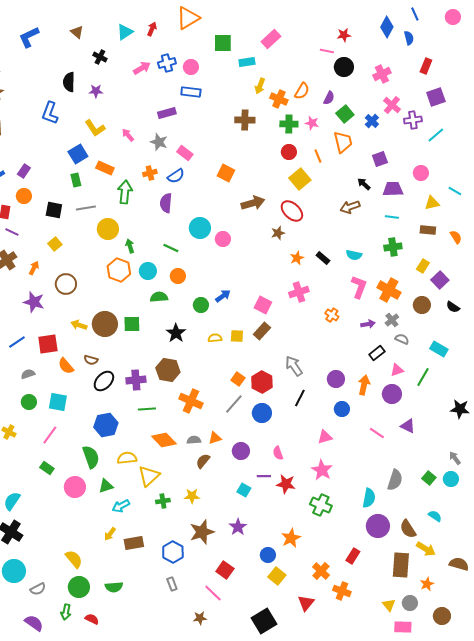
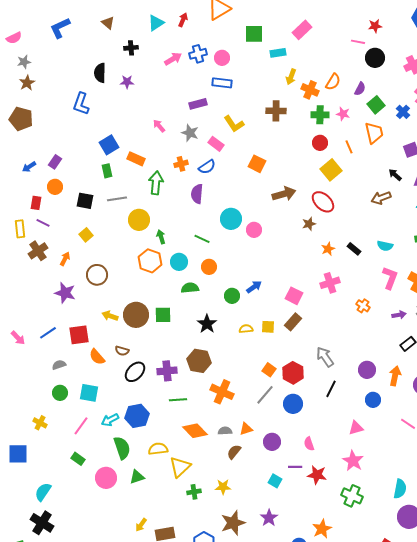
black cross: (100, 57) -> (131, 48), turned -32
yellow L-shape: (95, 128) -> (234, 124), moved
cyan arrow: (121, 506) -> (110, 420), moved

